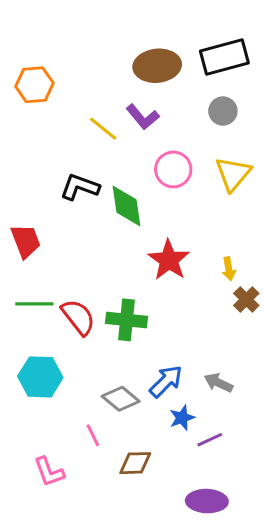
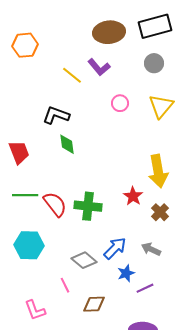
pink circle: (173, 169) -> (120, 103), size x0.7
green diamond: (126, 206) -> (67, 144), moved, size x0.7
red star: (169, 260) -> (133, 196), moved, size x0.7
yellow arrow: (229, 269) -> (158, 171), size x2.0
brown cross: (246, 299) -> (160, 212), moved

